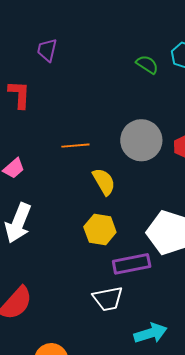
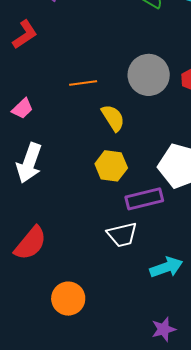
red L-shape: (19, 94) -> (25, 34), turned 56

